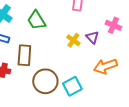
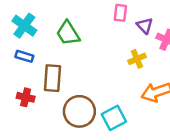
purple triangle: (92, 37) -> (145, 26), moved
yellow cross: (73, 40) -> (137, 59), moved, turned 32

